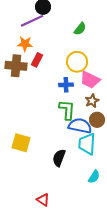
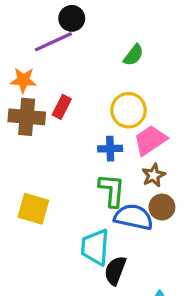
orange star: (25, 44) -> (23, 80), moved
pink trapezoid: (90, 80) -> (150, 140), turned 120
yellow square: (21, 143) -> (33, 209), moved
cyan trapezoid: (87, 144) -> (95, 247), moved
black semicircle: (59, 158) -> (115, 270), moved

